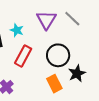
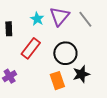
cyan star: (17, 30) -> (37, 19), moved

